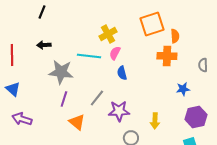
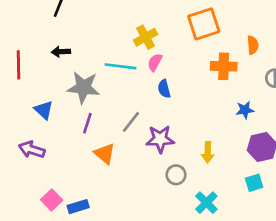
orange semicircle: (175, 36) -> (253, 45), moved
blue triangle: (13, 89) -> (44, 110), moved

